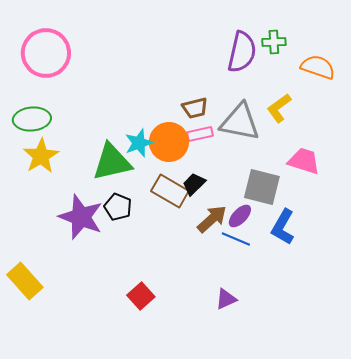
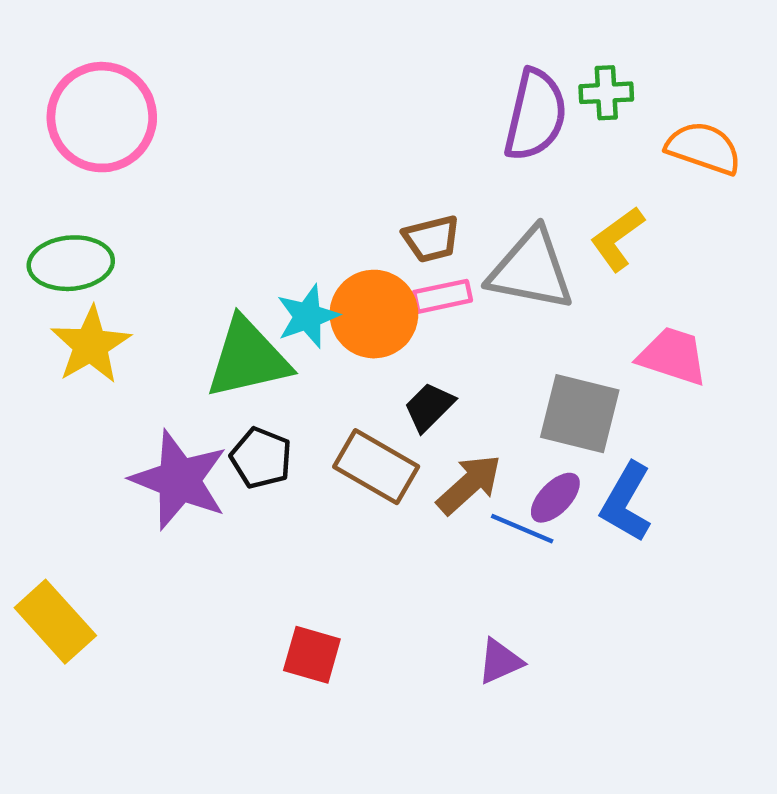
brown rectangle: (170, 191) -> (376, 467), moved
purple ellipse: (240, 216) -> (555, 498), moved
red square: (141, 296) -> (312, 655), turned -32

